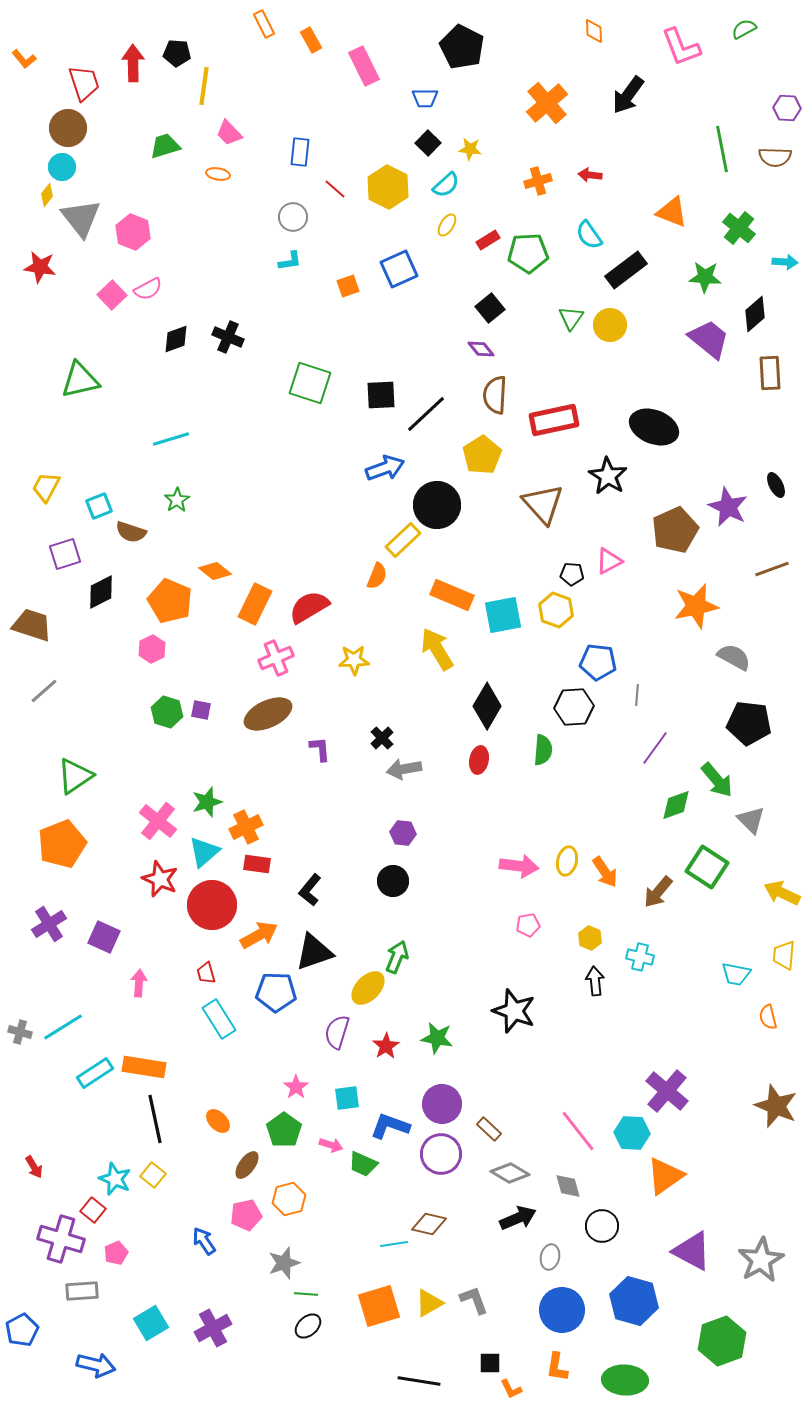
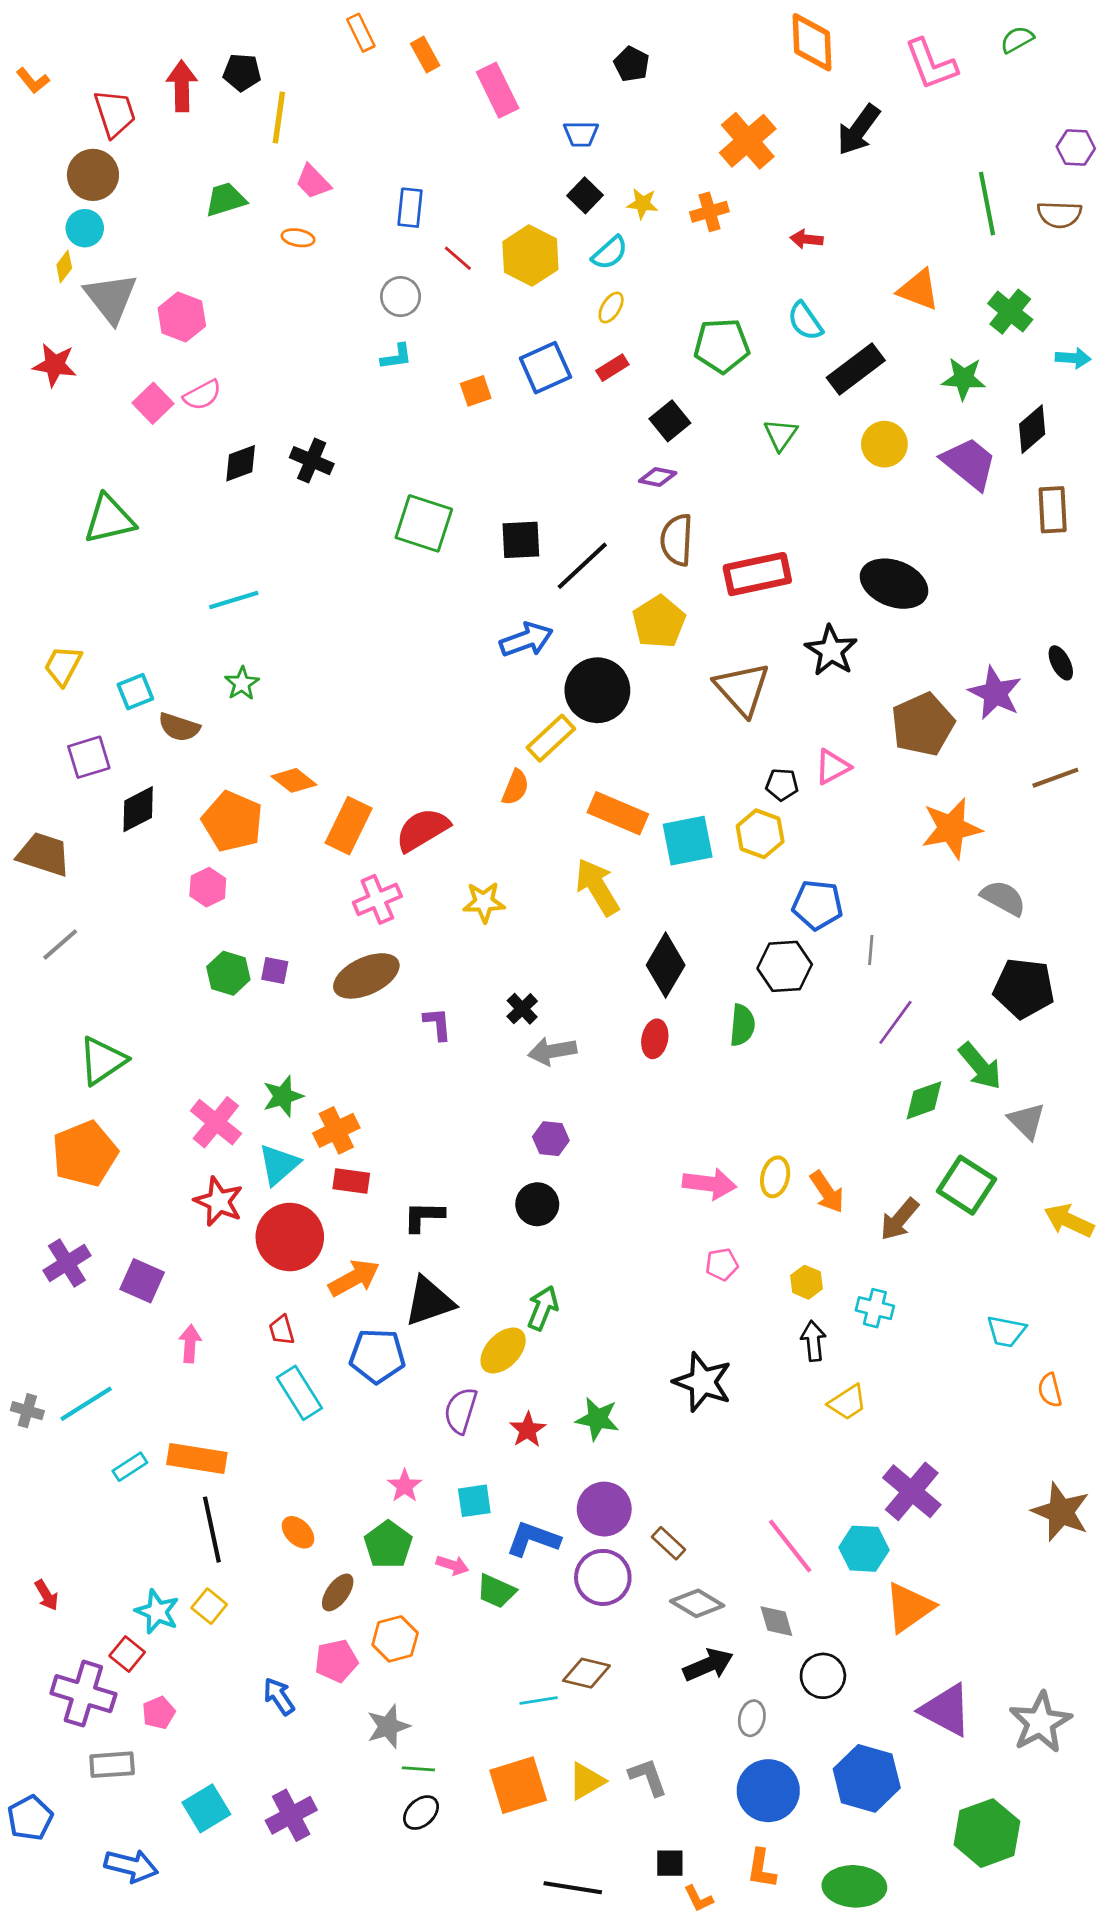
orange diamond: (594, 31) -> (812, 42), size x1.8
black pentagon: (462, 47) -> (632, 64), size x0.6
orange cross: (538, 181) -> (709, 212), moved
red rectangle: (488, 240) -> (612, 368), moved
yellow circle: (610, 325) -> (884, 444), moved
purple diamond: (481, 349) -> (658, 477), turned -40
black L-shape: (310, 890) -> (424, 1217), turned 52
yellow trapezoid: (784, 955) -> (848, 1402), moved, turned -128
cyan rectangle: (95, 1073) -> (130, 1467), size x0.7

